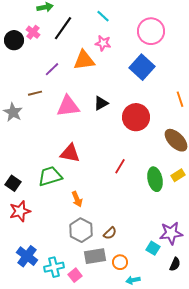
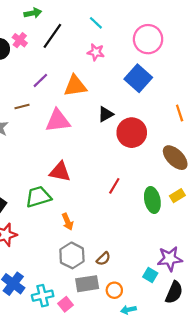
orange triangle: (84, 60) -> (75, 86), moved
black triangle: (101, 103) -> (106, 114), moved
black semicircle: (175, 264) -> (174, 292), size x1.5

